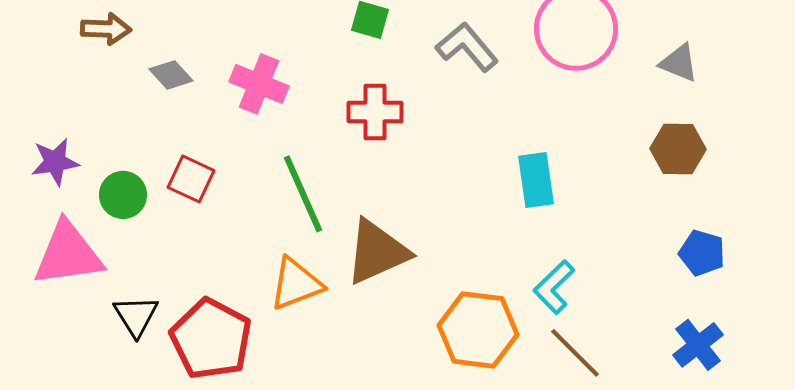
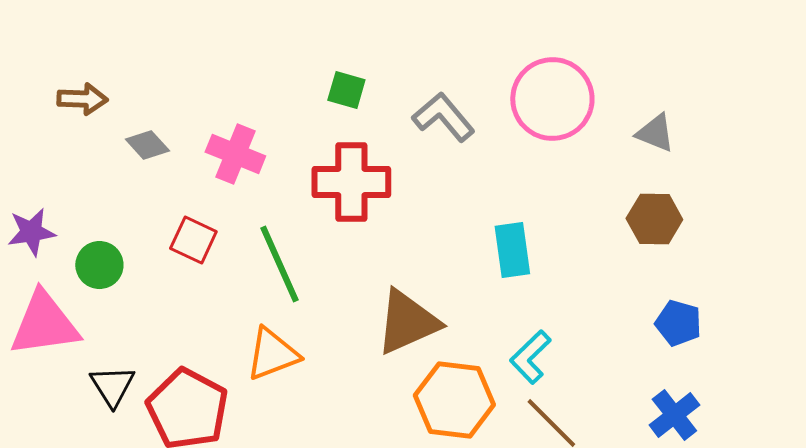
red cross: (375, 112) -> (351, 182), size x1.4
red square: (191, 179) -> (193, 240), moved
brown triangle: (377, 252) -> (407, 322), moved

